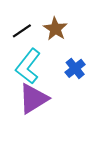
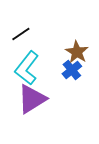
brown star: (55, 29) -> (77, 52), moved

